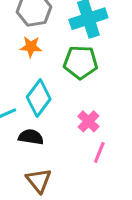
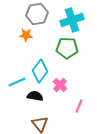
orange star: (31, 47) -> (26, 35), moved
pink cross: (88, 121) -> (60, 85), moved

